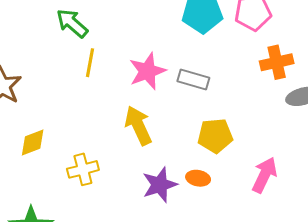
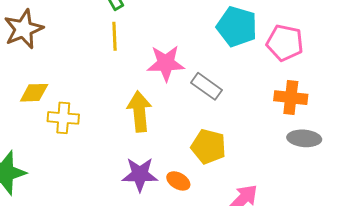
yellow line: (90, 63) -> (115, 36), turned -32
yellow cross: (83, 169) -> (63, 118), moved

